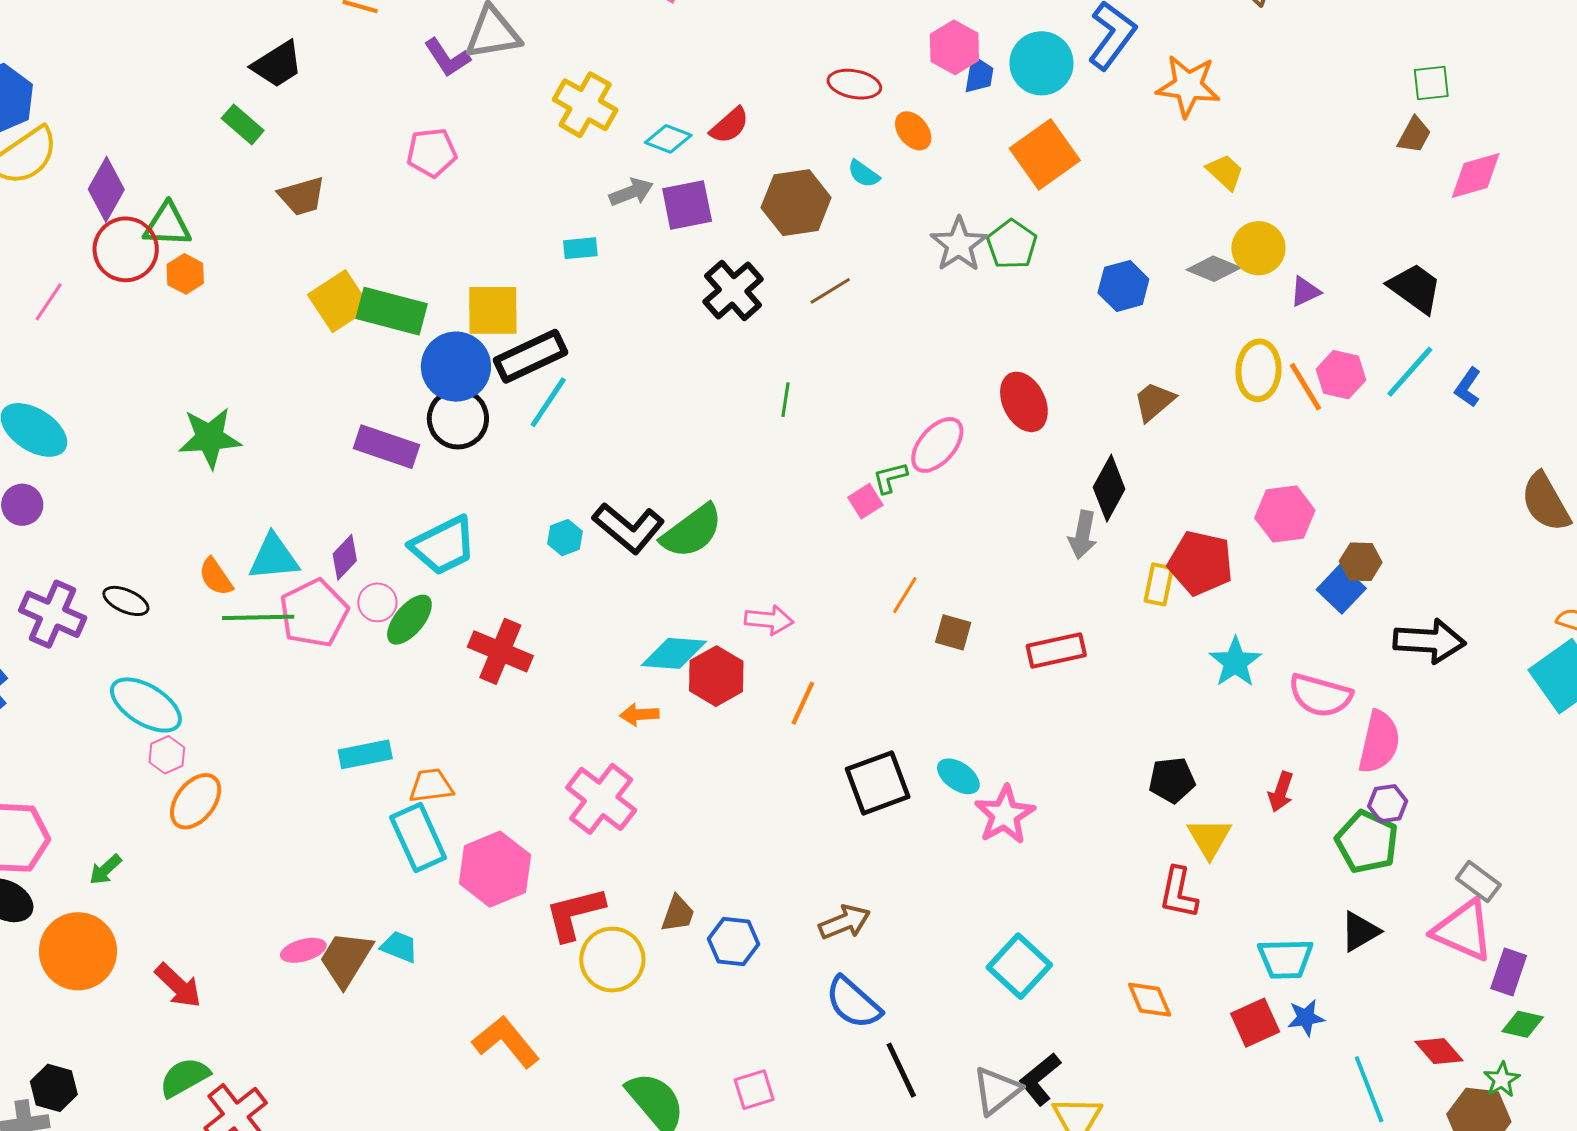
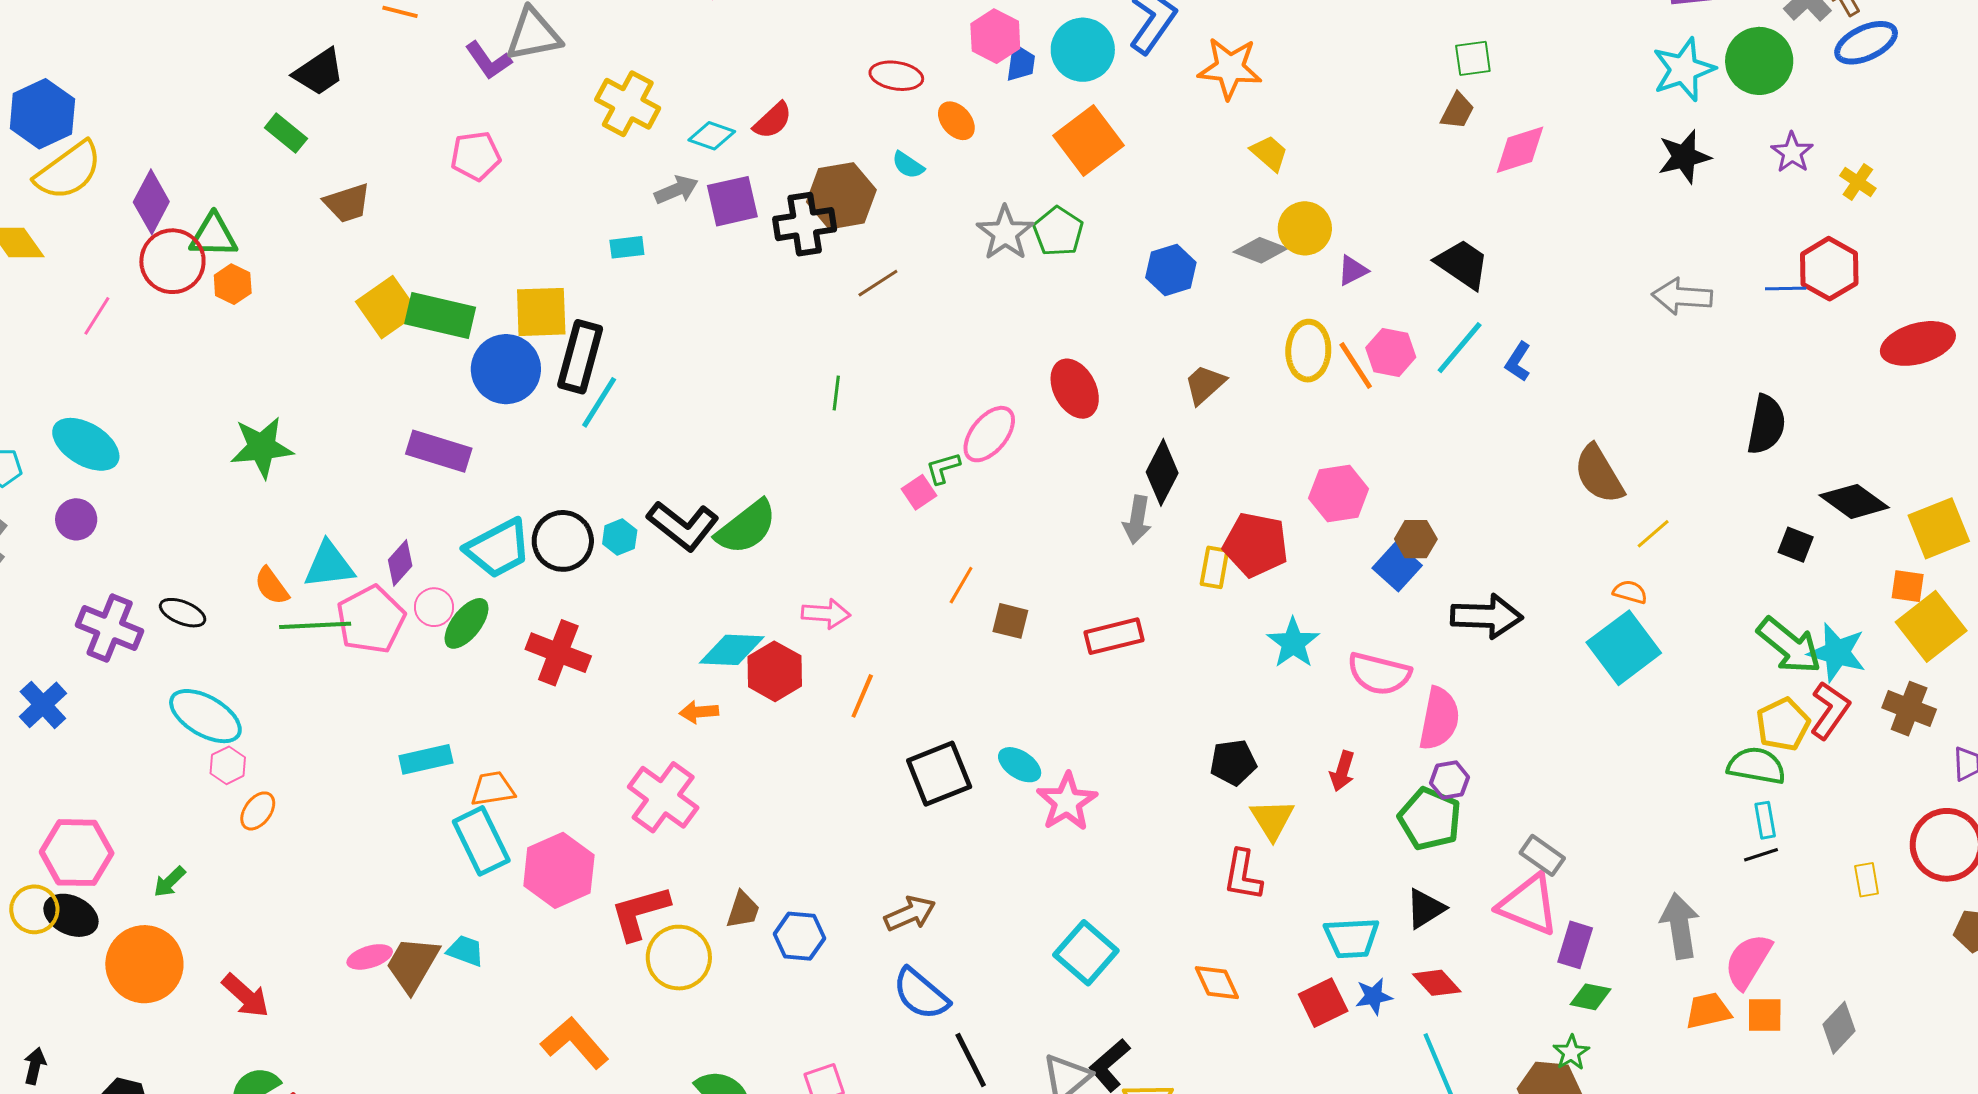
black cross: (733, 290) -> (805, 224), moved, turned 34
black rectangle: (531, 356) -> (580, 357), turned -48
black circle: (458, 419) -> (563, 541), moved
orange ellipse: (196, 801) -> (258, 811), size x0.7
red diamond: (1439, 1051) -> (1437, 983), moved

